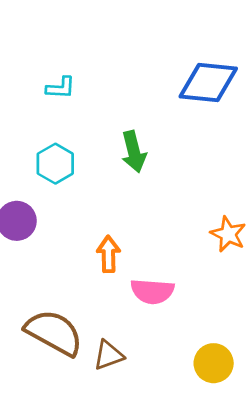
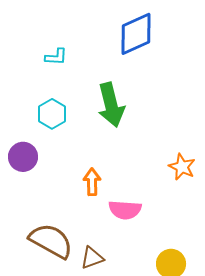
blue diamond: (208, 82) -> (136, 34), moved, turned -30
green arrow: (134, 152) -> (111, 105), size x1.4

